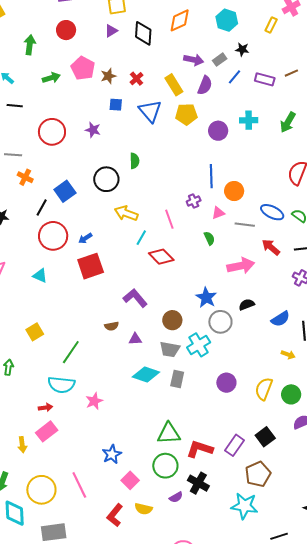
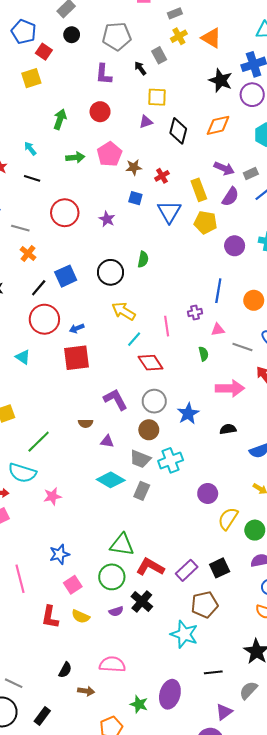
orange circle: (234, 191) -> (254, 300), moved
gray circle: (220, 322) -> (154, 401), moved
purple circle: (226, 383) -> (208, 493), moved
red L-shape: (115, 515) -> (50, 617), turned -40

